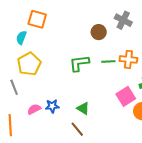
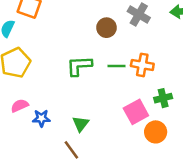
green triangle: (83, 108) -> (81, 124), turned 32
pink semicircle: (34, 109) -> (20, 106), moved

